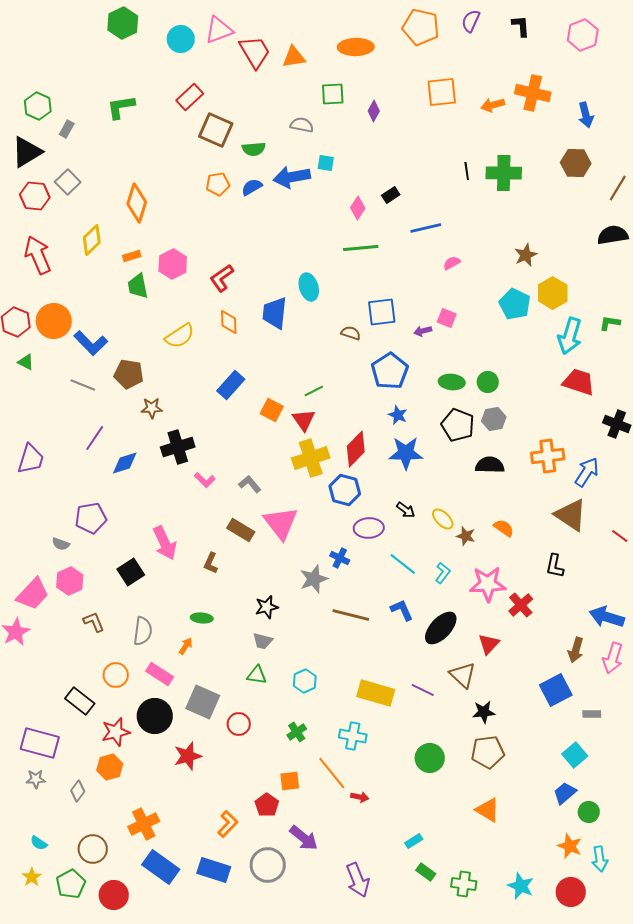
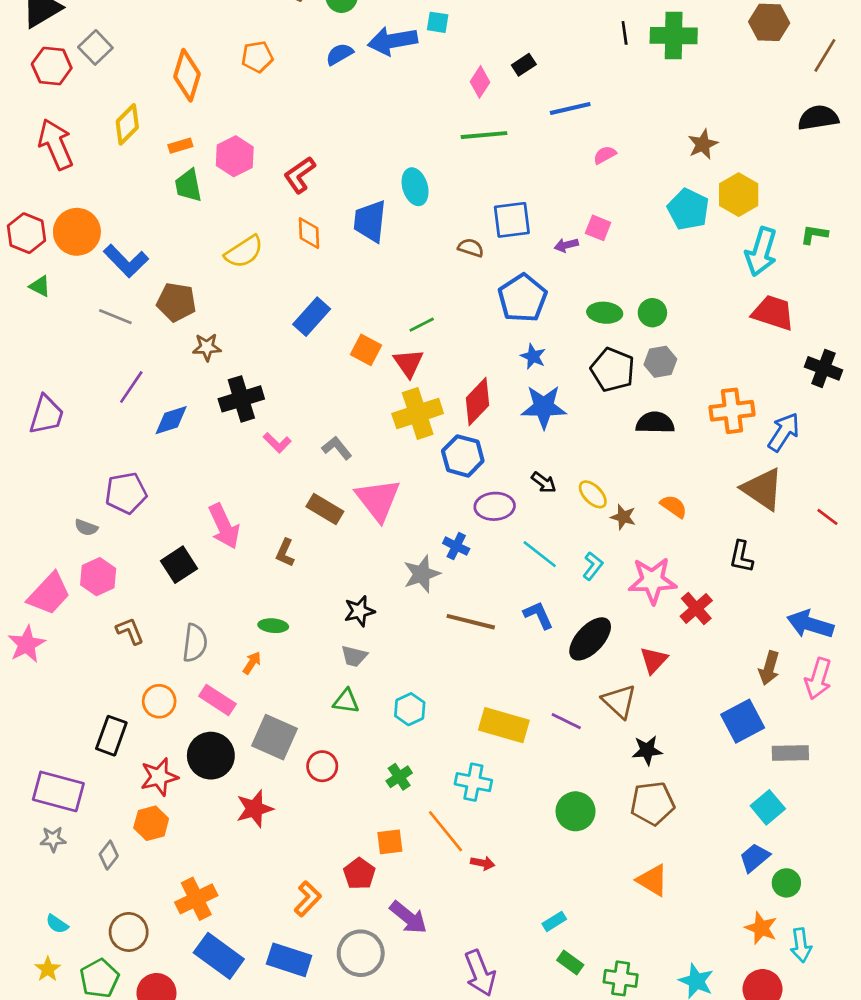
orange pentagon: (218, 184) -> (257, 57), moved
black rectangle: (80, 701) -> (111, 736), turned 72
gray rectangle: (592, 714) -> (790, 753), size x1.5

